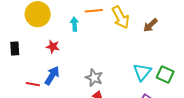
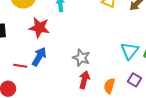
red star: (53, 47) -> (39, 28), size x1.5

